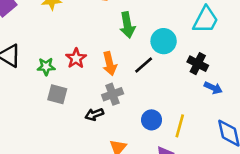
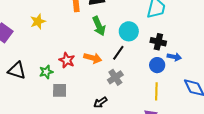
orange arrow: (110, 64) -> (93, 58), turned -48
gray cross: (113, 94) -> (115, 77), moved
black arrow: (94, 114) -> (100, 102), moved
blue circle: (152, 120) -> (157, 65), moved

